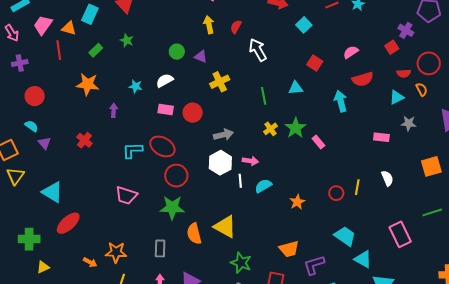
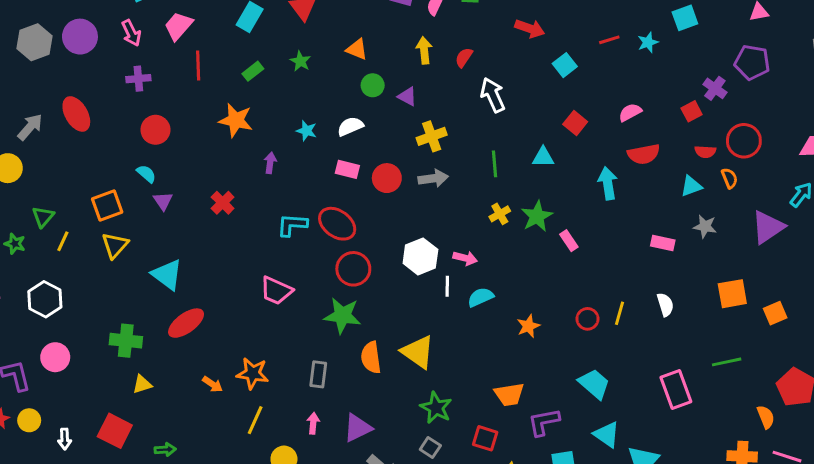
orange triangle: (69, 28) -> (357, 49), moved
gray arrow: (223, 135) -> (433, 178), moved
cyan triangle: (363, 259) -> (607, 435), moved

